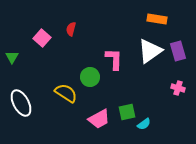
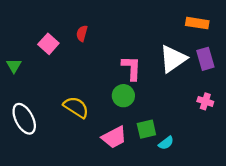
orange rectangle: (157, 19) -> (197, 23), moved
green circle: (90, 77) -> (123, 96), moved

